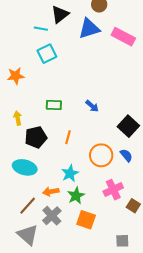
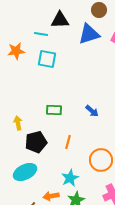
black triangle: (60, 14) -> (60, 20), turned 36
cyan square: (47, 54) -> (47, 59), turned 36
orange star: (16, 76) -> (16, 51), moved
cyan ellipse: (25, 167) -> (25, 172), turned -40

